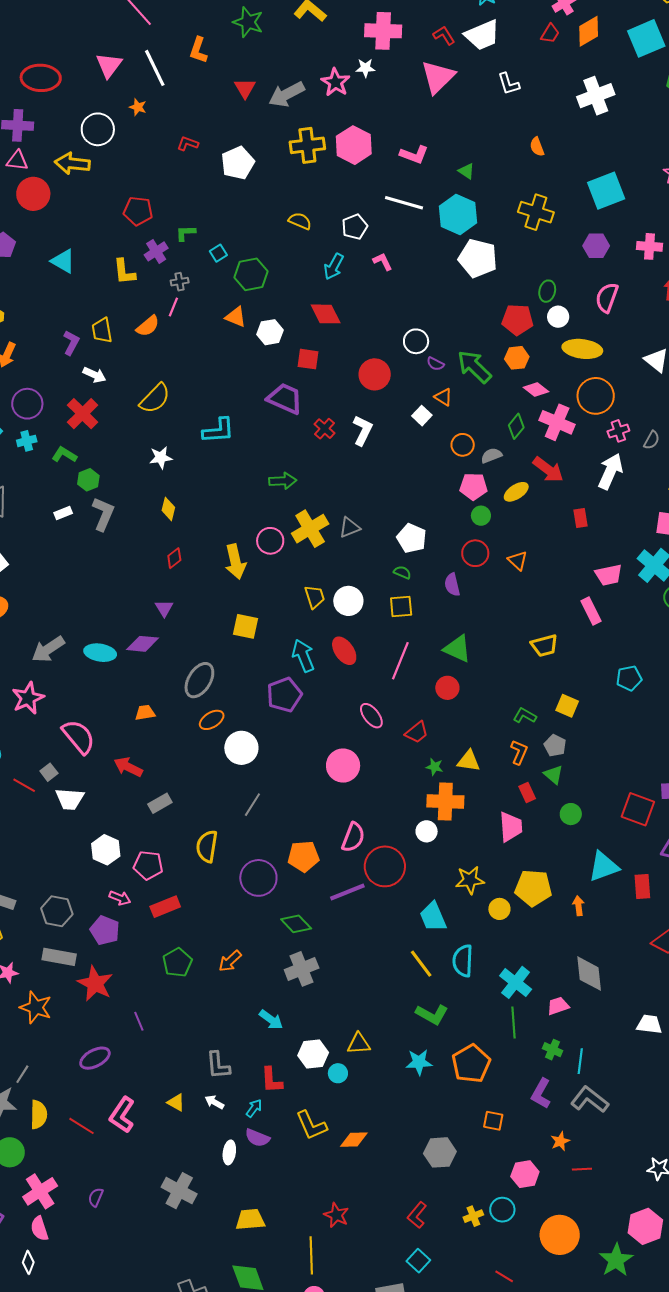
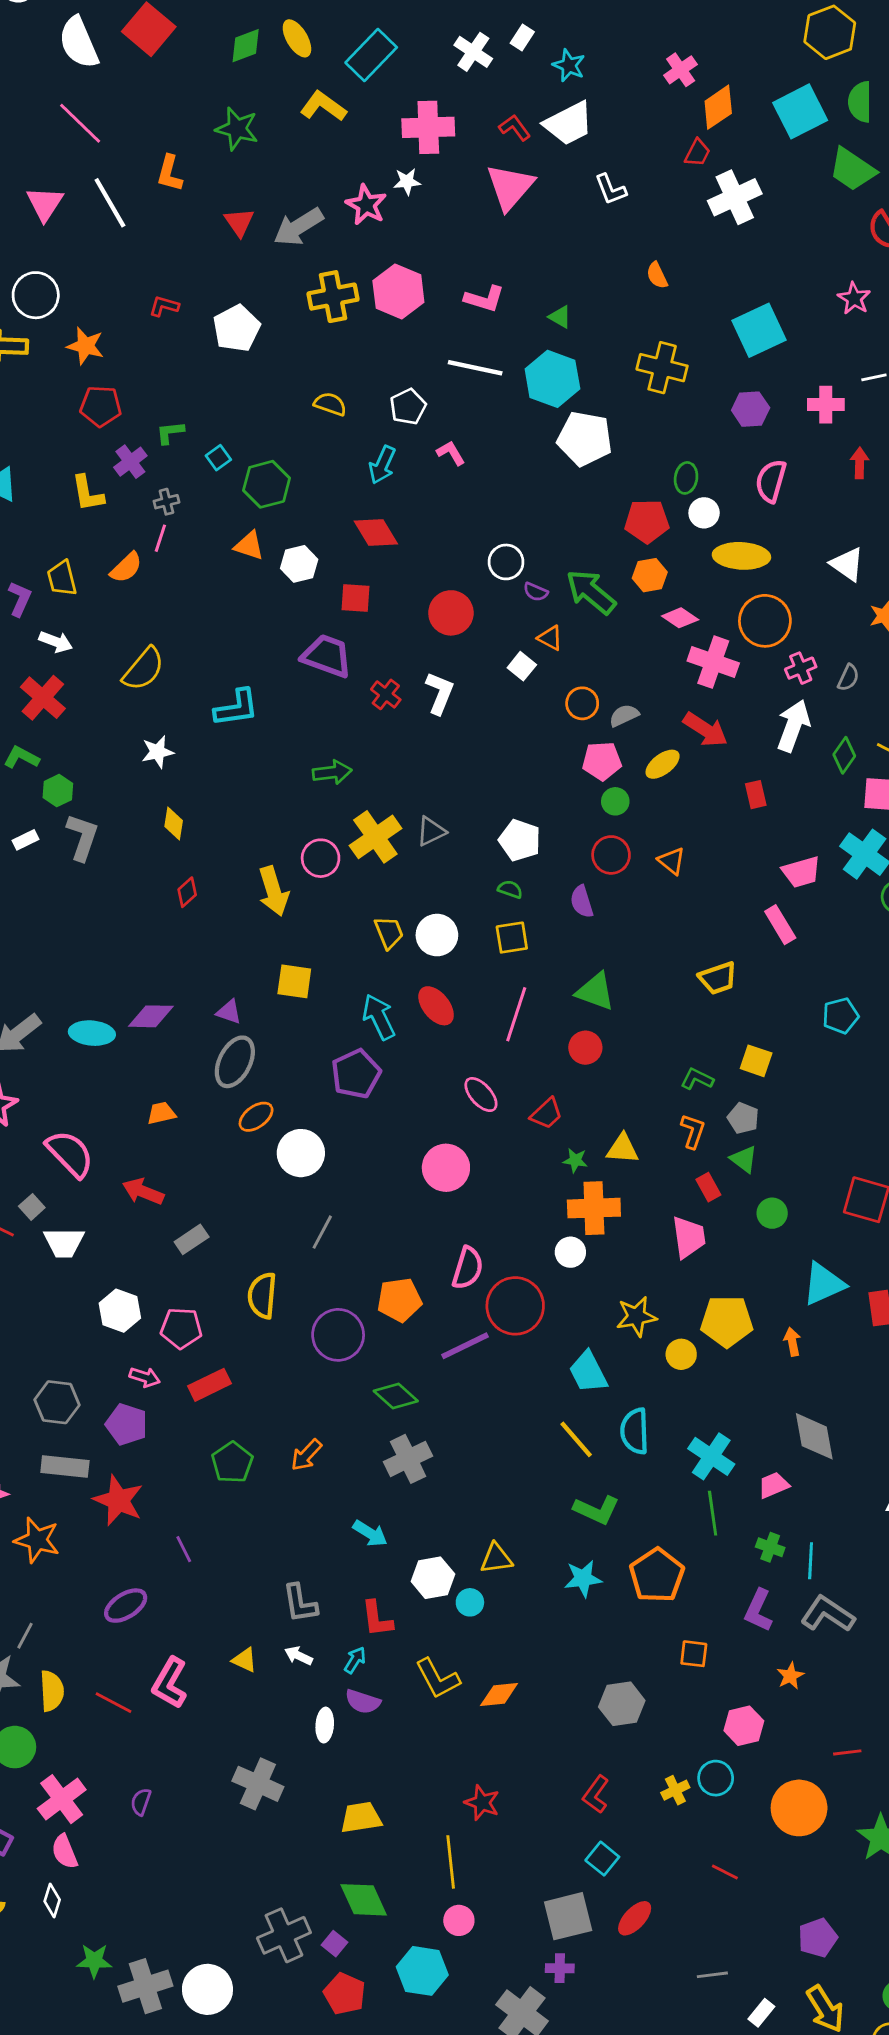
red trapezoid: (550, 33) -> (697, 153), moved
orange star: (138, 107) -> (85, 346), moved, size x1.5
green diamond: (516, 426) -> (844, 755), moved
purple triangle: (164, 608) -> (229, 1012), moved, turned -36
red line: (582, 1169) -> (847, 1752), moved

